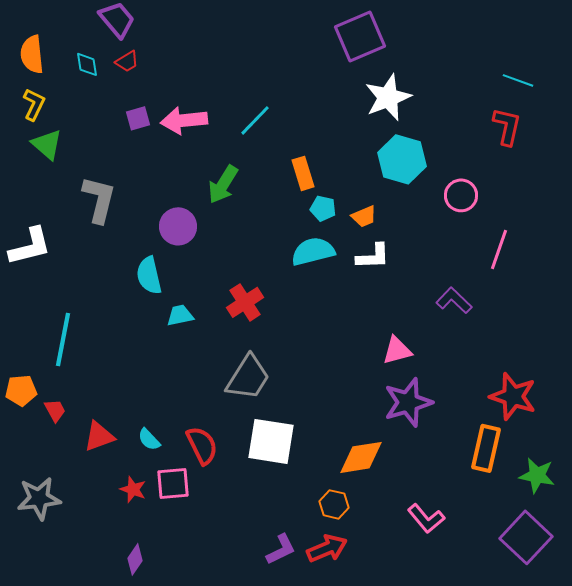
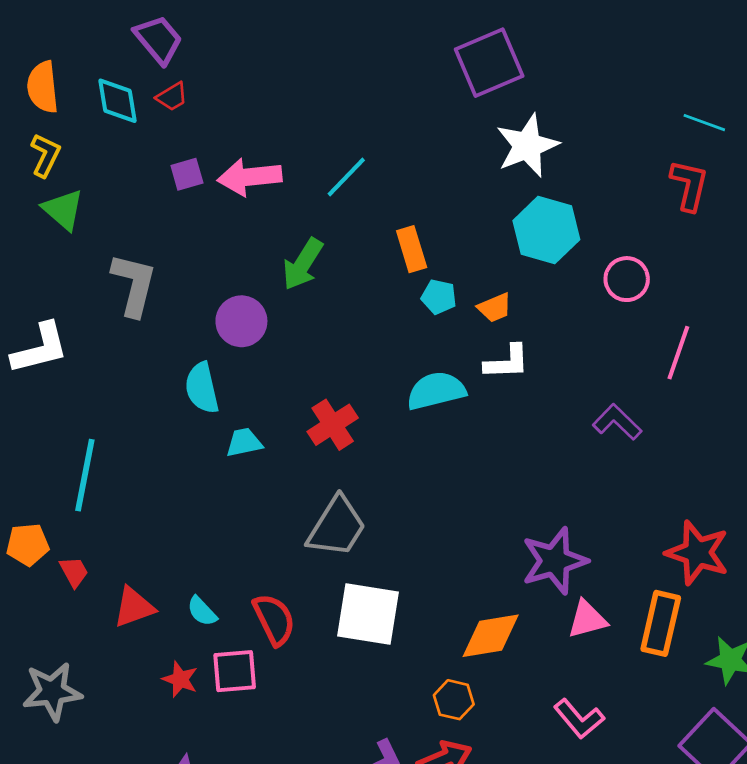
cyan diamond: (87, 64) -> (118, 101), size x1.4
cyan semicircle: (313, 251) -> (436, 391), moved
pink triangle: (397, 350) -> (587, 619), moved

